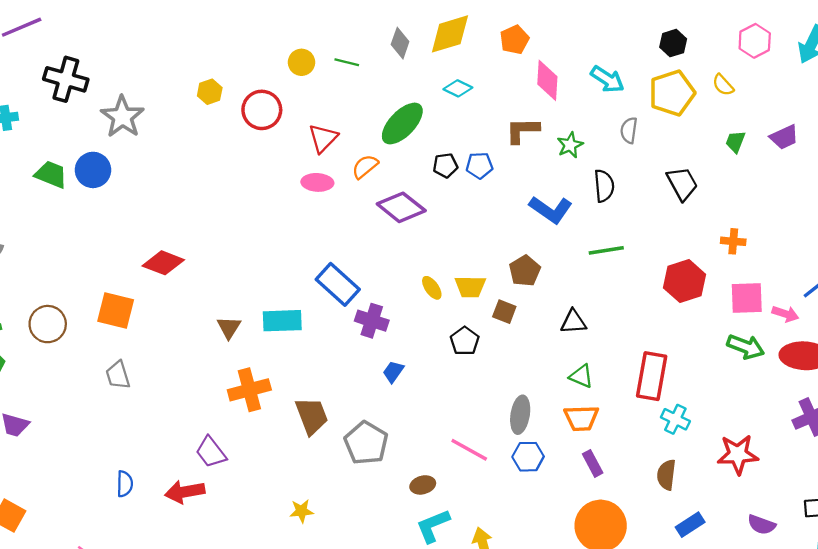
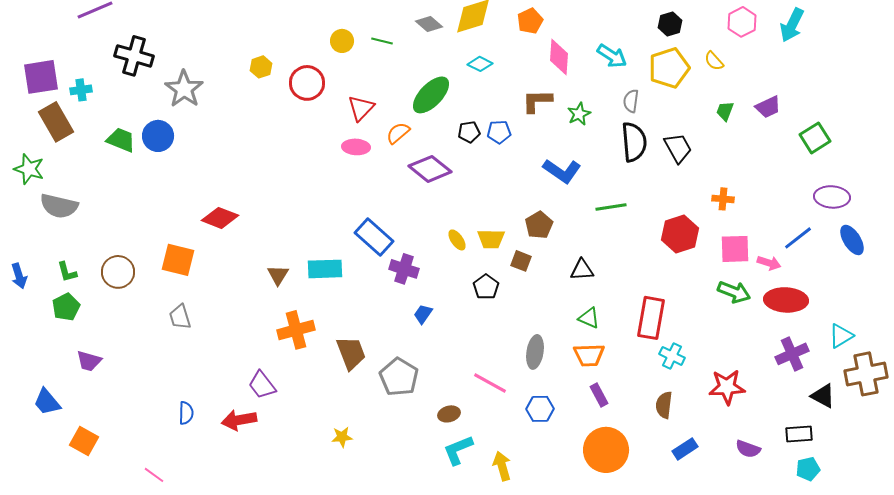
gray diamond: (400, 43) -> (429, 24), turned -68
black semicircle: (604, 186) -> (634, 142), moved, size x1.4
blue hexagon: (528, 457) -> (540, 409), moved

